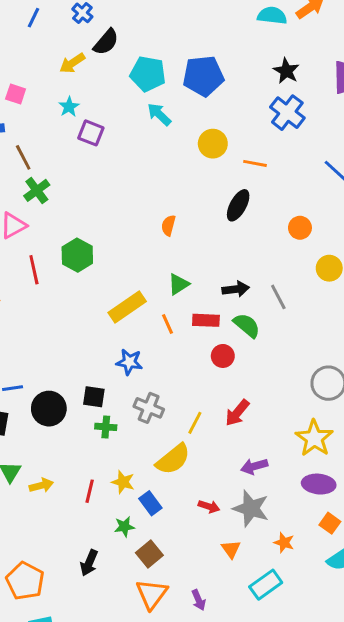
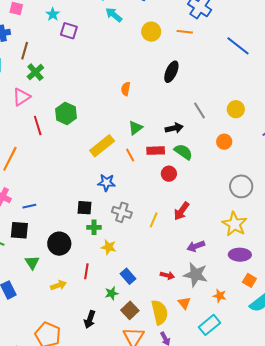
brown line: (23, 157) -> (25, 51), turned 48
orange line: (255, 163) -> (185, 32), moved
orange circle: (300, 228) -> (224, 142), moved
gray line: (278, 297) -> (199, 110), moved
black circle: (49, 409) -> (59, 244), moved
yellow semicircle: (173, 459) -> (160, 312), moved, turned -60
yellow star: (123, 482) -> (109, 247), moved
yellow arrow: (41, 485) -> (58, 285), moved

